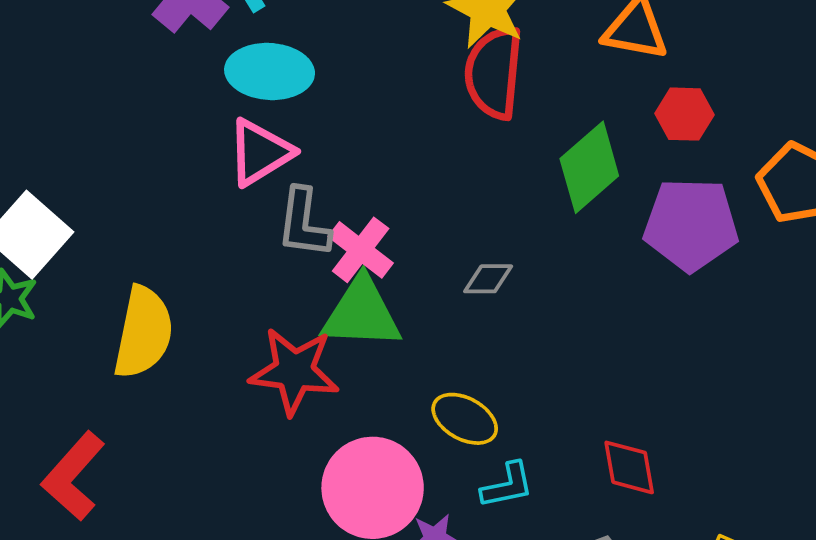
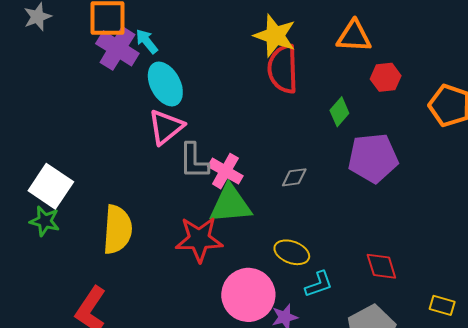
cyan ellipse: (270, 71) -> (165, 84), turned 66
green diamond: (589, 167) -> (339, 112), size x0.6
purple pentagon: (691, 225) -> (373, 158), moved

